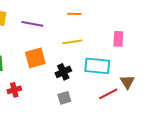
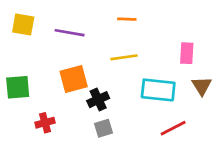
black cross: (63, 72) -> (98, 100), moved
brown triangle: (127, 82) -> (202, 86), moved
gray square: (64, 98) -> (104, 128), moved

